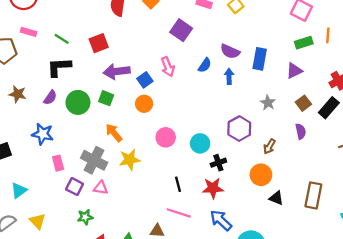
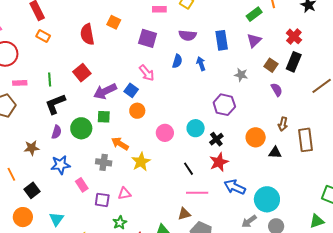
green line: (62, 39) -> (50, 79), turned 72
purple semicircle: (230, 51) -> (188, 35), moved
brown star: (18, 94) -> (32, 148), moved
brown arrow: (269, 146) -> (283, 124), moved
gray cross: (94, 160) -> (104, 162), moved, size x0.7

